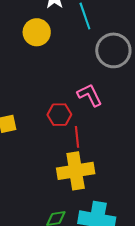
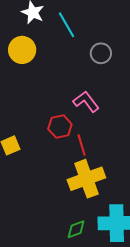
gray circle: (113, 50) -> (101, 53), size x0.6

